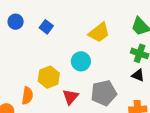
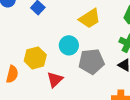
gray pentagon: (104, 93) -> (91, 61), moved

